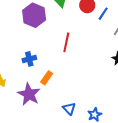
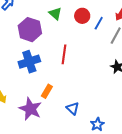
blue cross: (29, 59) -> (29, 62), moved, size x1.5
blue triangle: (69, 109) -> (73, 108), moved

